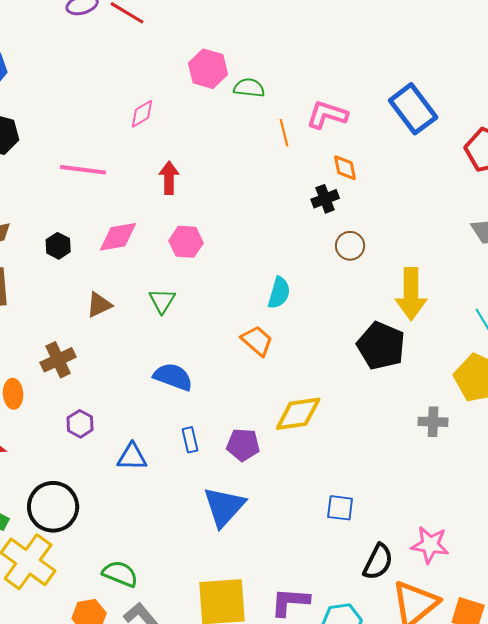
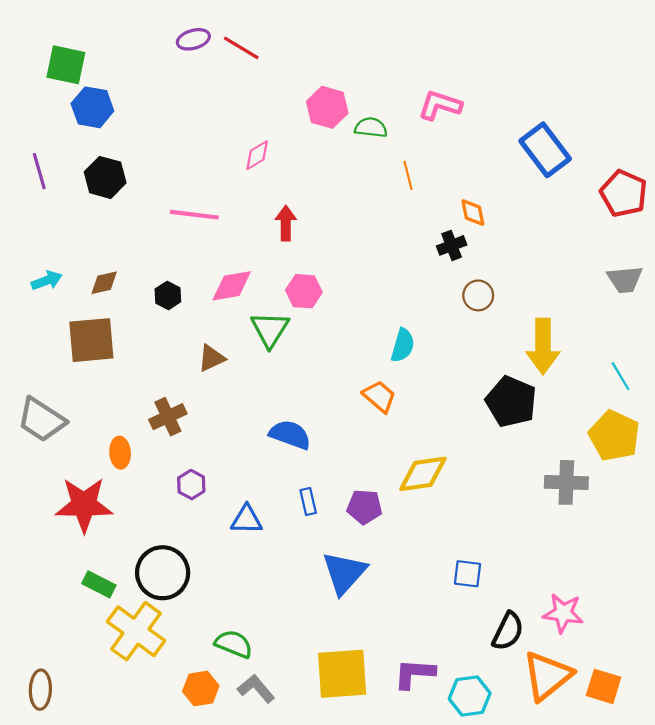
pink L-shape: (327, 115) -> (440, 105), moved
green triangle: (162, 301) -> (270, 329), moved, size x1.4
gray cross: (433, 422) -> (566, 482), size x1.4

